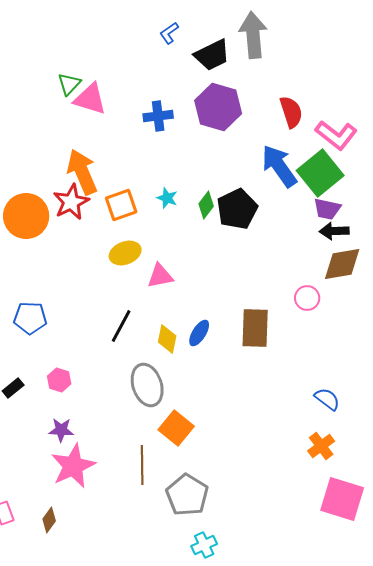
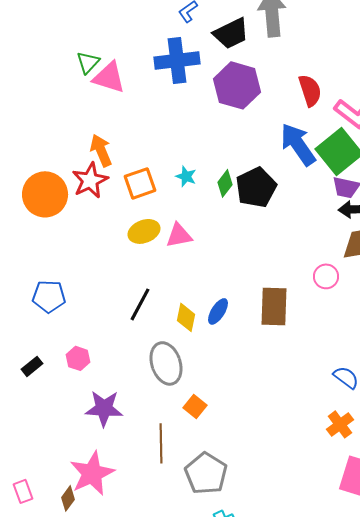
blue cross: (158, 116) -> (177, 60), moved, size x1.5
orange arrow: (82, 172) -> (101, 150), size x0.7
pink triangle: (160, 276) -> (179, 235), moved
orange square: (176, 428) -> (195, 406), size x0.7
purple star: (61, 430) -> (104, 408), moved, size x1.5
pink star: (73, 466) -> (92, 473), moved

